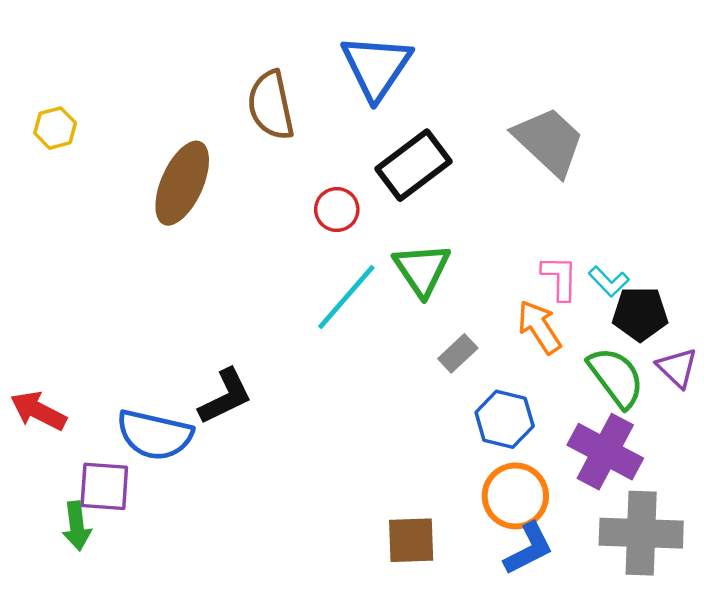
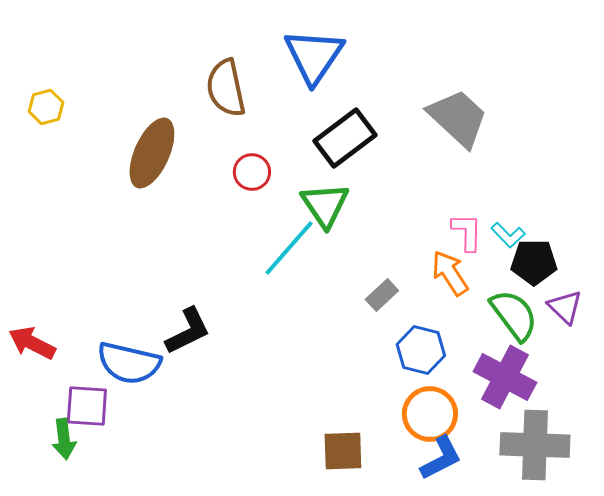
red circle: (337, 210) -> (252, 172), moved
green triangle: (422, 269) -> (325, 205), moved

